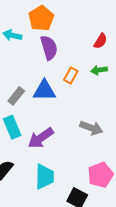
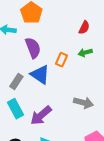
purple semicircle: (49, 48) -> (33, 48), moved
blue triangle: (44, 90) -> (40, 74), turned 40

